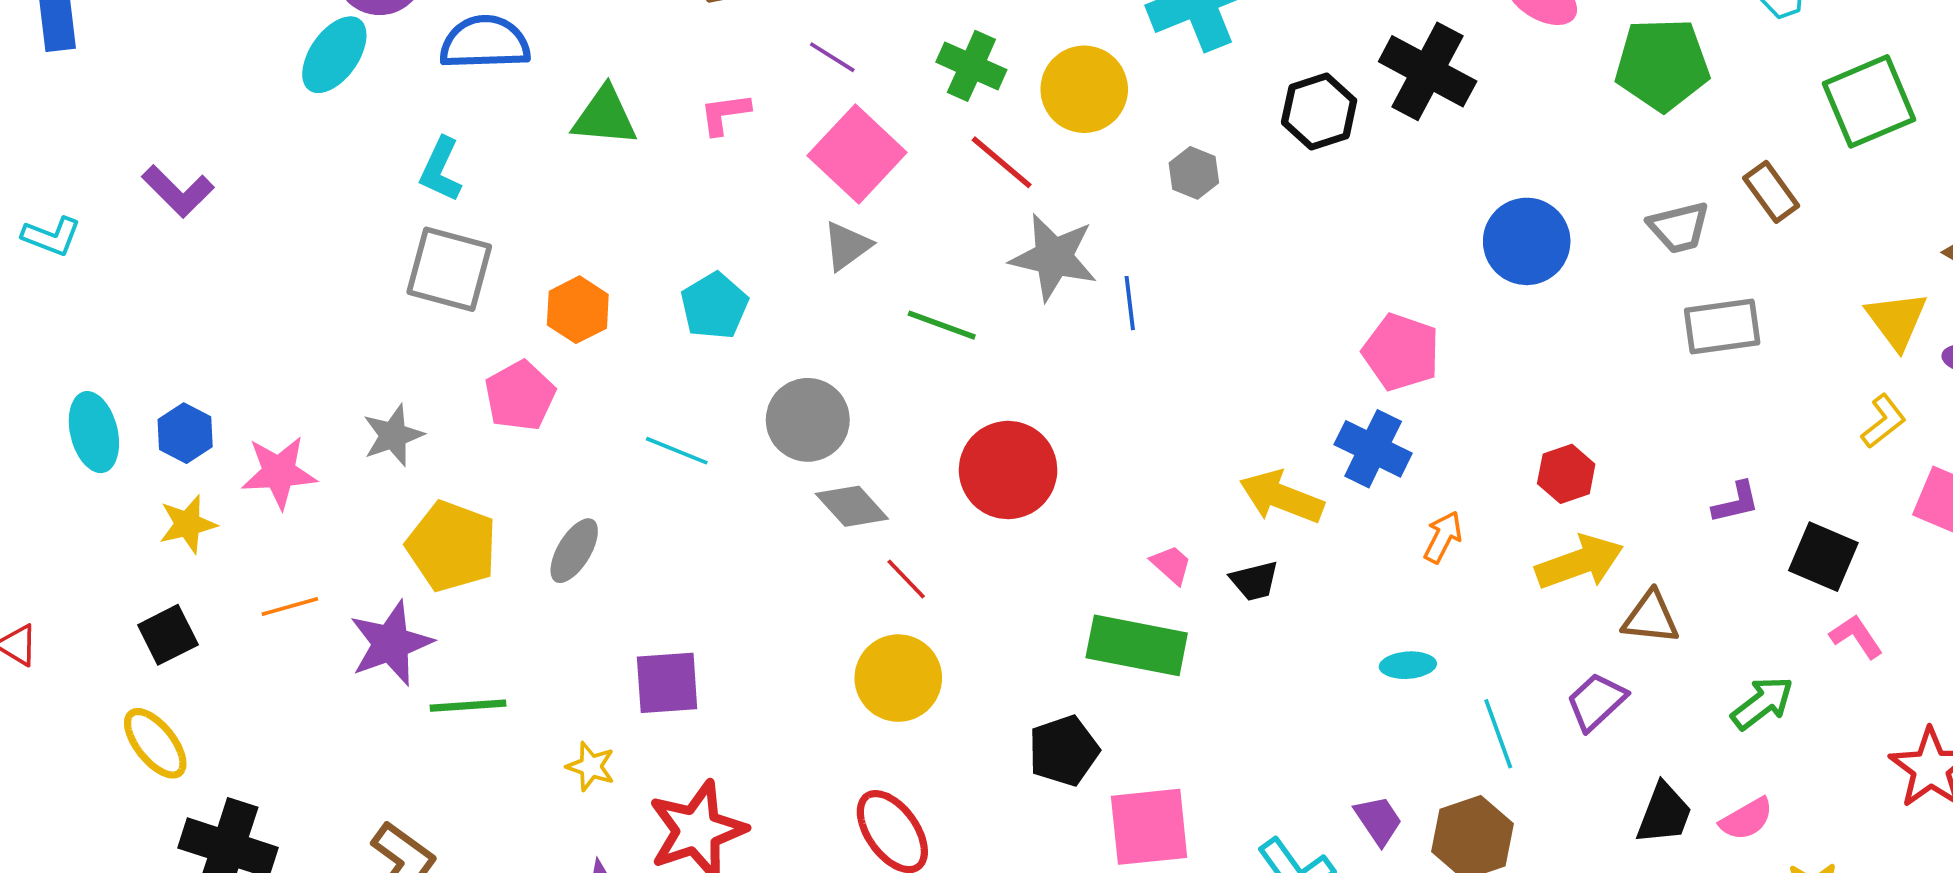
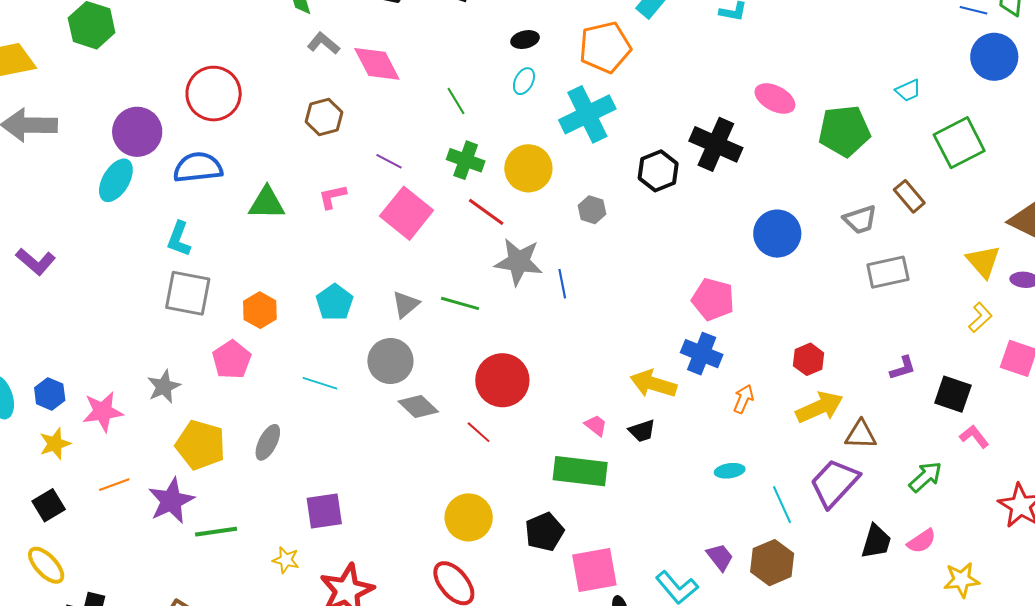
gray triangle: (847, 246) -> (406, 304), moved
red line: (906, 579) -> (479, 432), moved
yellow circle: (898, 678) -> (469, 517), moved
purple trapezoid: (1596, 702) -> (834, 483), size x1.5

